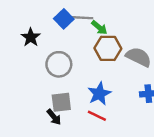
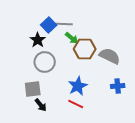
green arrow: (99, 27) -> (72, 38), moved
black star: (31, 37) -> (38, 40), moved
gray square: (61, 102) -> (33, 89), moved

